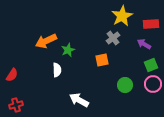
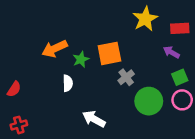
gray cross: (113, 38) -> (126, 77), moved
orange square: (102, 60) -> (109, 53), moved, size x1.5
green circle: (125, 85) -> (149, 101), size x1.5

